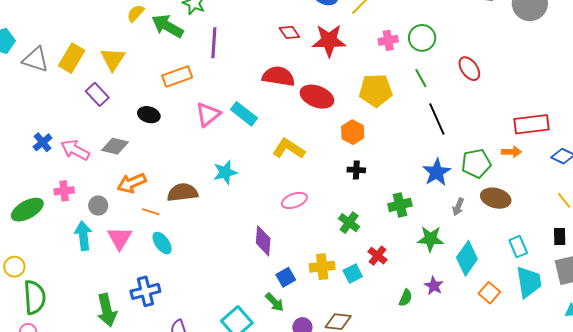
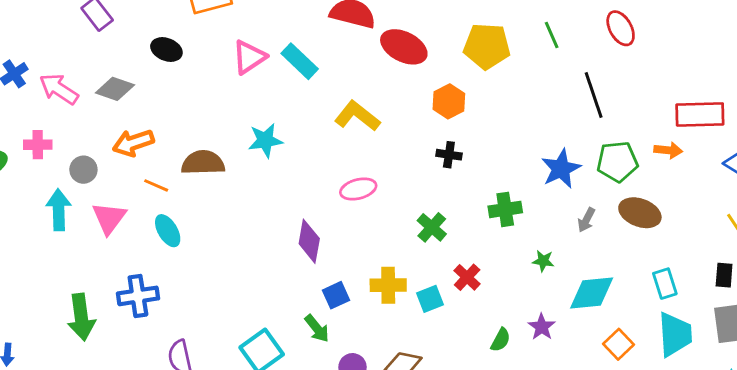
black line: (437, 119) -> (594, 95), moved
green star: (430, 239) -> (543, 261), size x0.6
cyan diamond: (467, 258) -> (592, 293), turned 44

